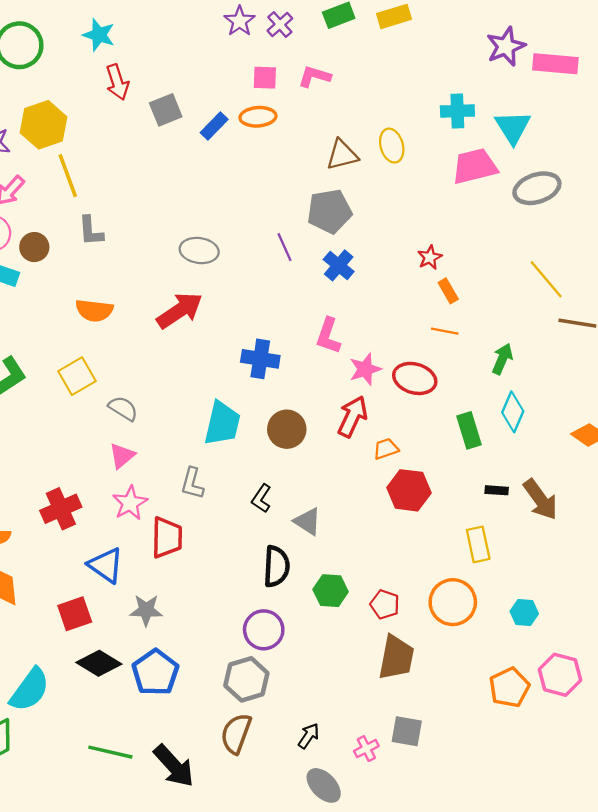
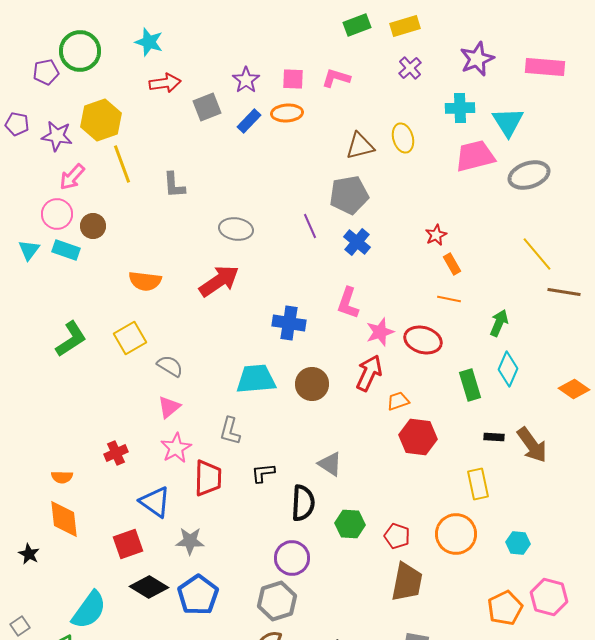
purple star: (240, 21) -> (246, 80), moved
purple cross: (280, 25) -> (410, 68), moved
purple star: (506, 46) -> (477, 59), moved
red arrow: (117, 82) -> (165, 83), turned -80
gray L-shape: (91, 231) -> (174, 185), moved
cyan trapezoid: (222, 423) -> (256, 379), turned -108
black L-shape: (261, 498) -> (263, 473), moved, turned 50
red cross: (61, 509) -> (116, 453), size x0.7

